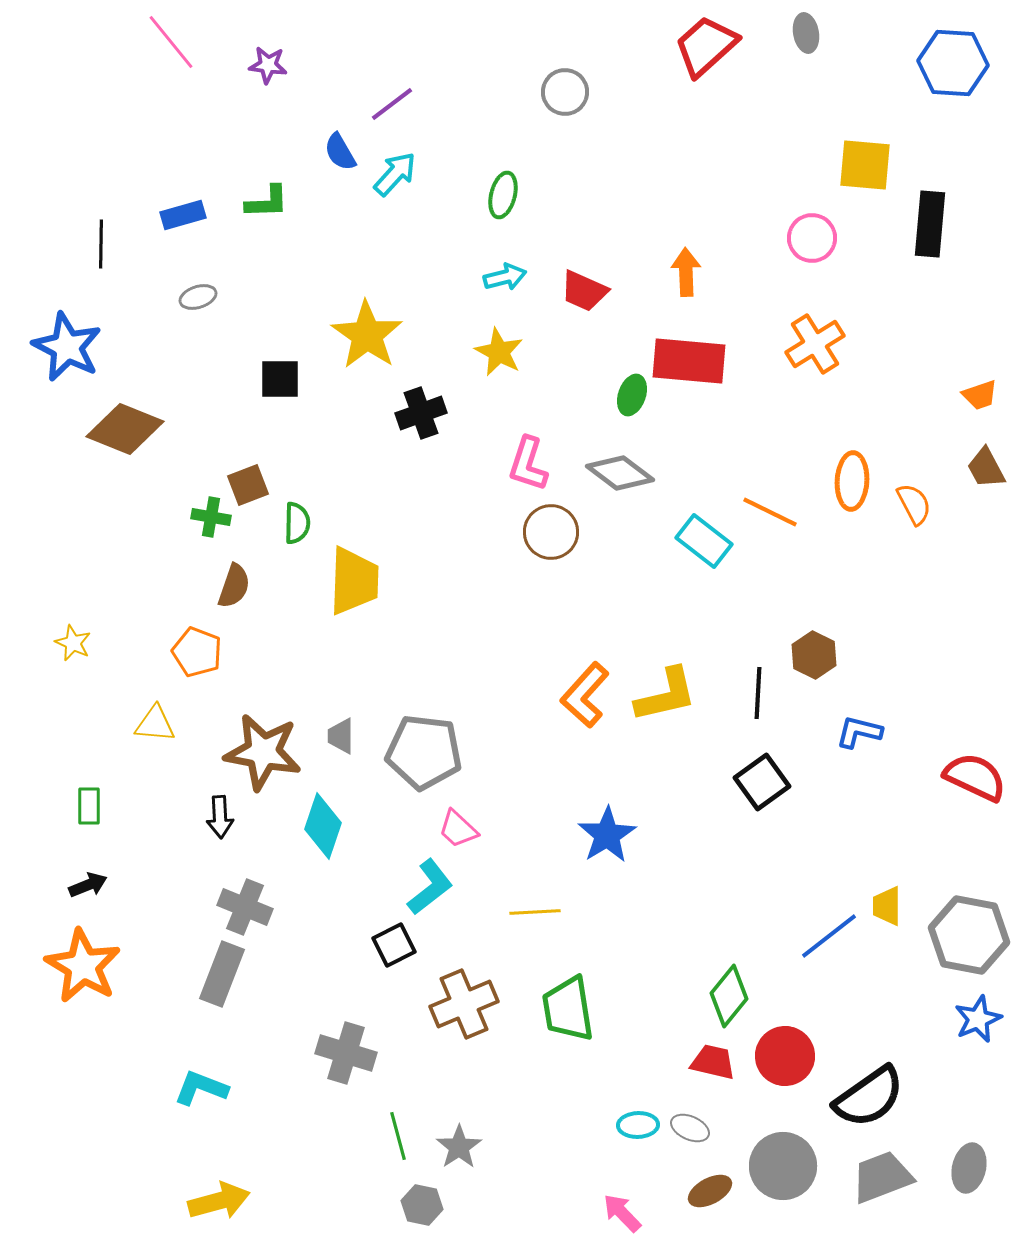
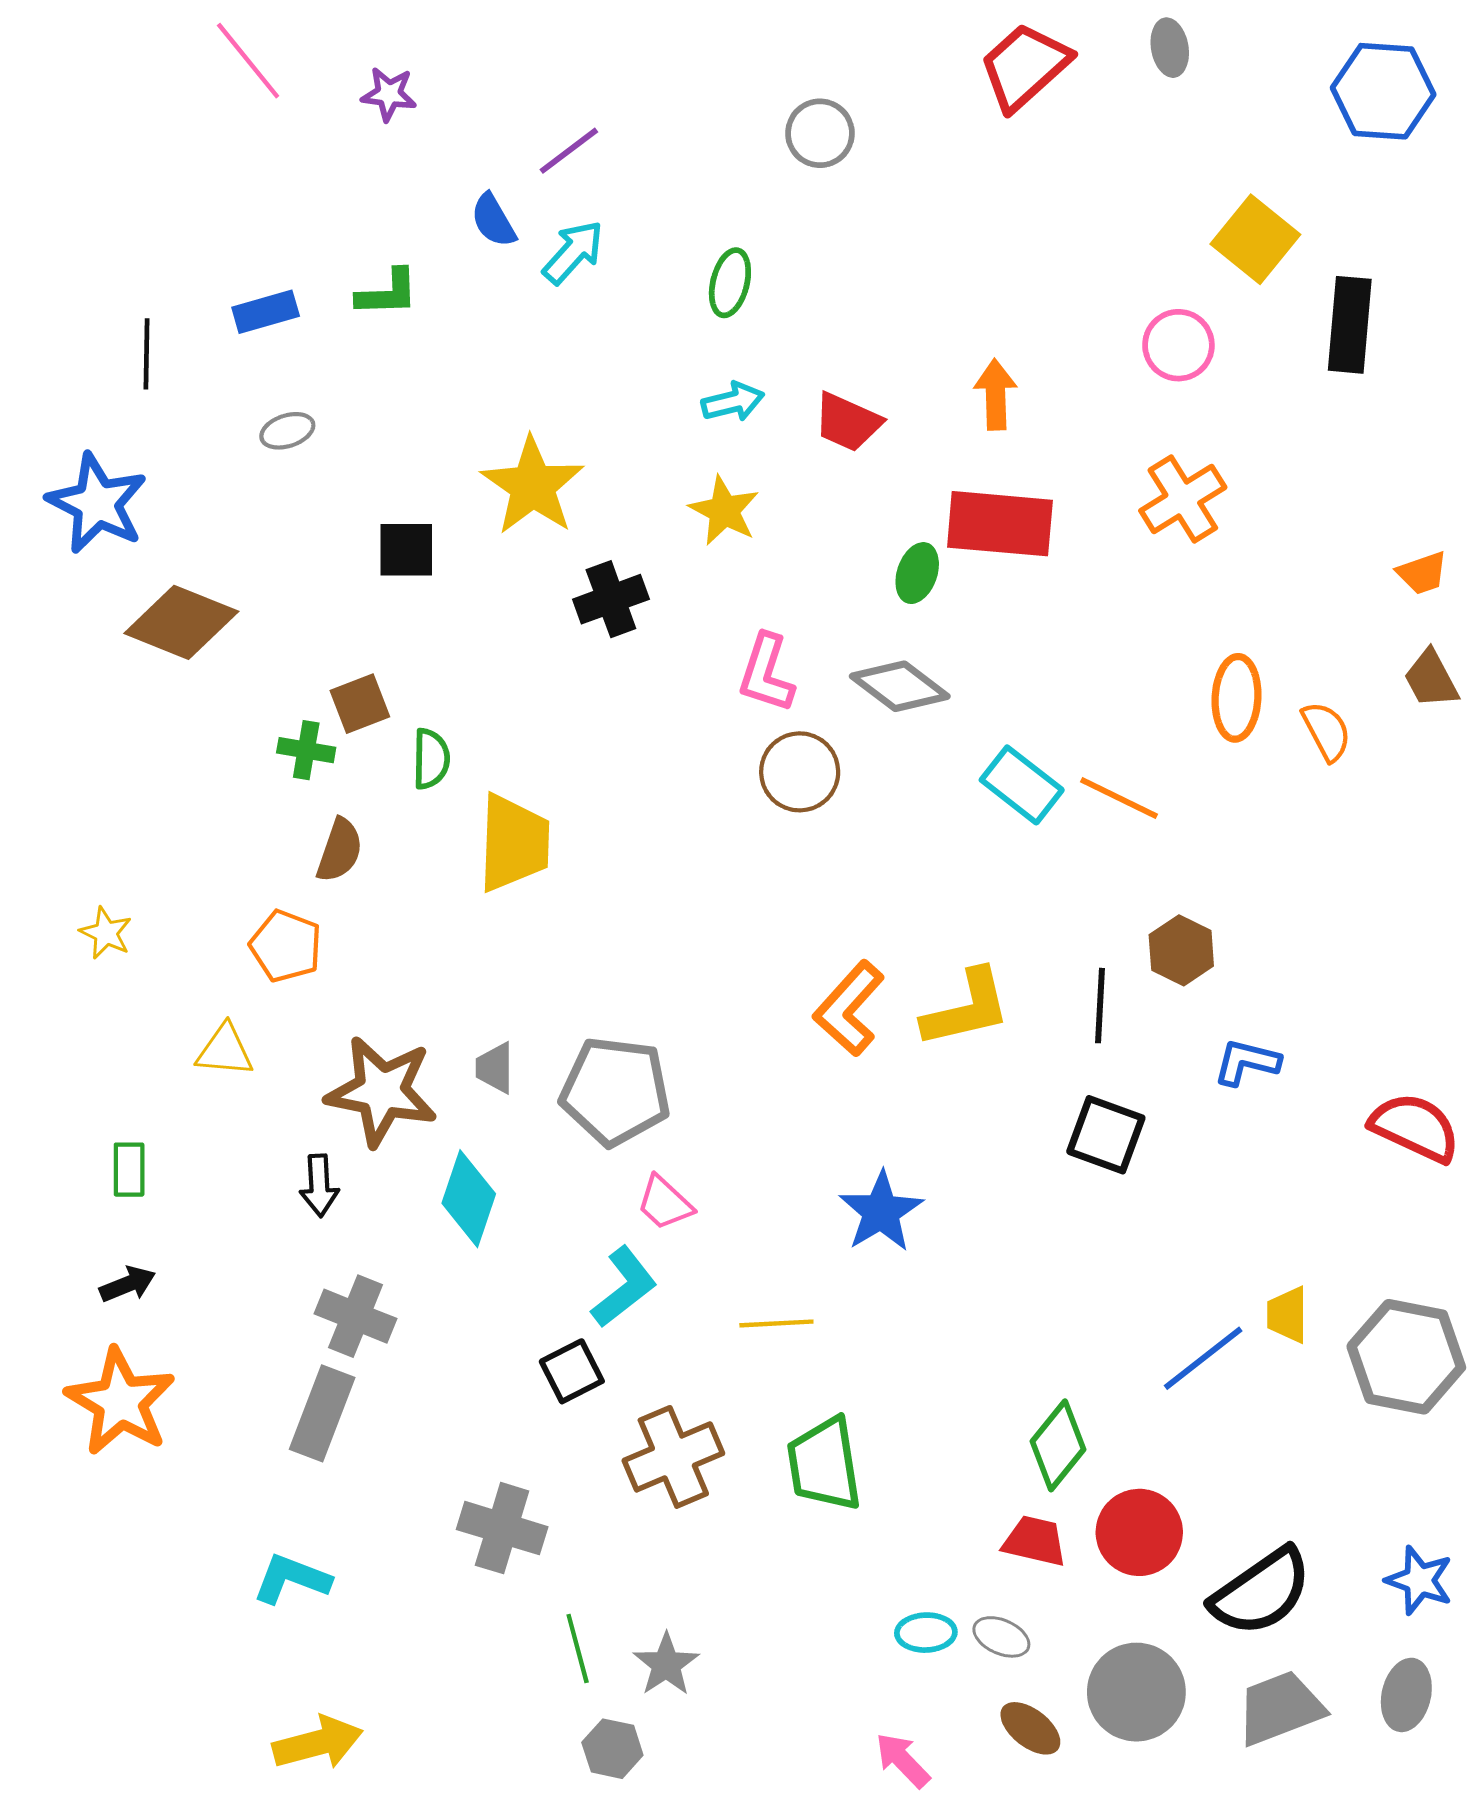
yellow square: (865, 165) -> (1255, 239), turned 34
orange line: (770, 512) -> (1119, 798), moved
black square: (762, 782) -> (1106, 1135), turned -34
blue star: (978, 1019) -> (1419, 1580), moved, turned -30
brown ellipse: (710, 1191) -> (1030, 1728), turned 66

